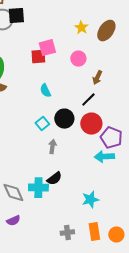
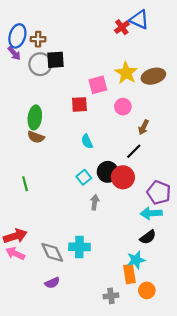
yellow star: (81, 28) -> (126, 73), size x1.5
brown ellipse: (106, 31) -> (153, 76), turned 40
pink square: (47, 48) -> (98, 85), moved
red circle: (91, 124) -> (123, 177), moved
black semicircle: (54, 179) -> (148, 237), moved
orange rectangle: (94, 232) -> (129, 274), moved
orange circle: (116, 235) -> (147, 290), moved

